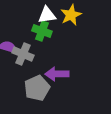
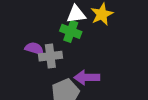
gray cross: (23, 54) -> (50, 56), turned -30

